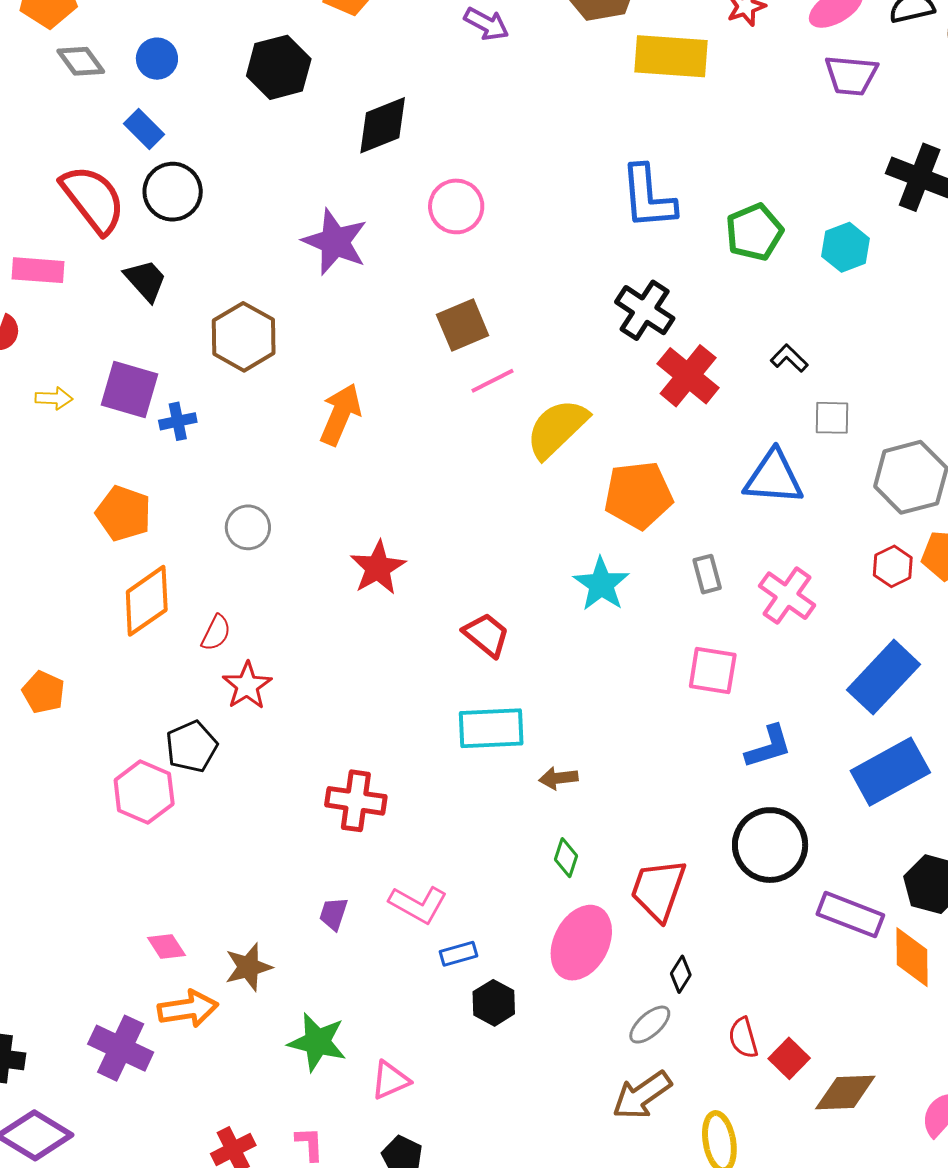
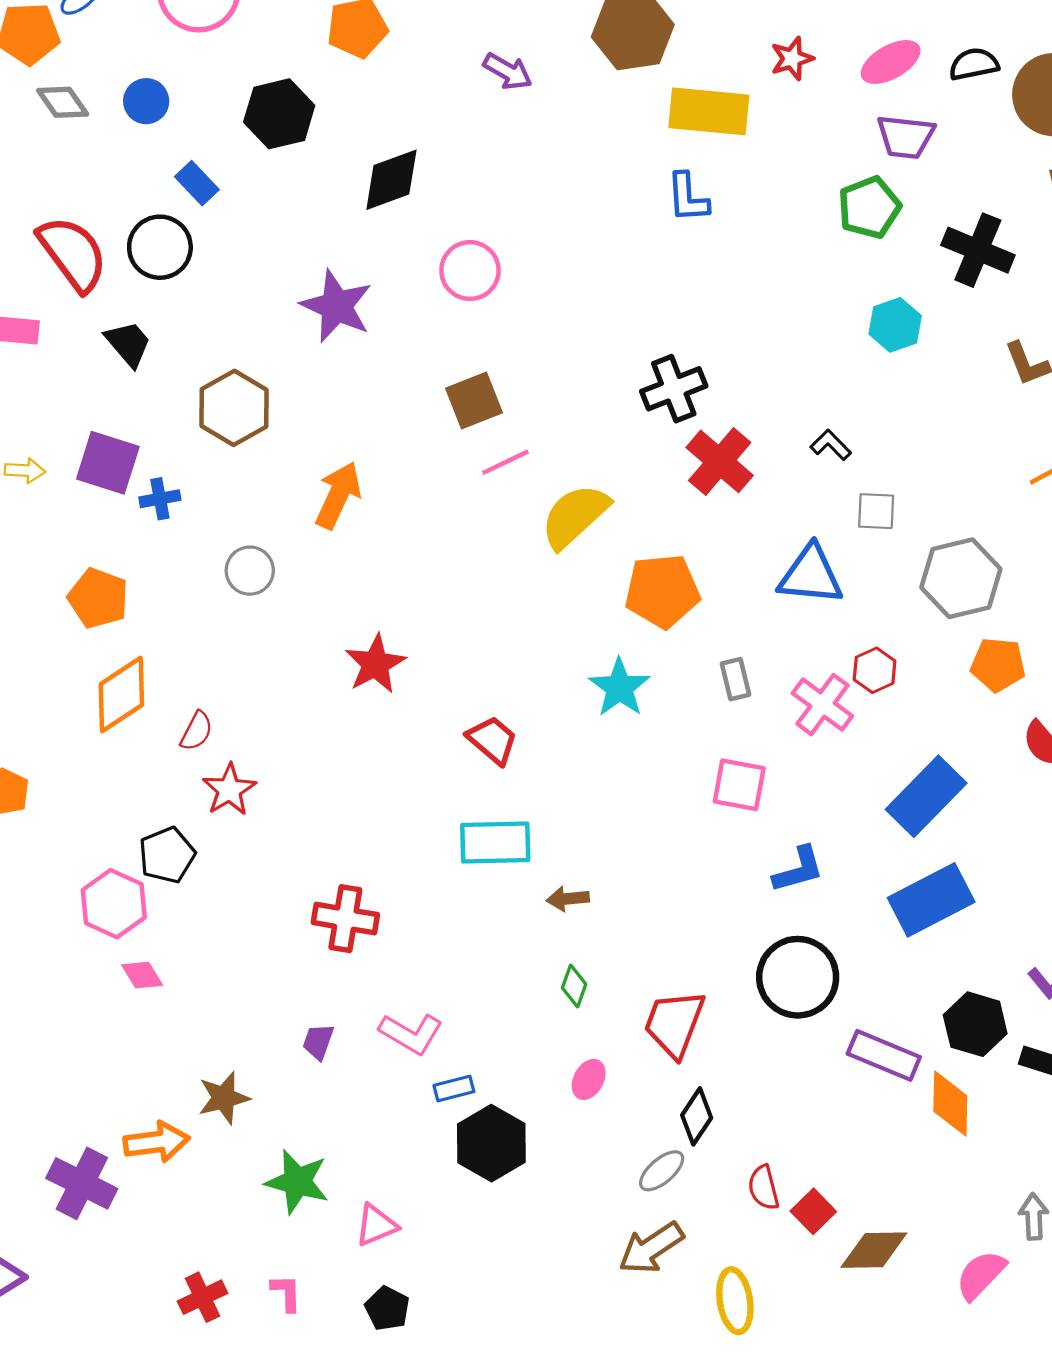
blue rectangle: (144, 129) -> (197, 183), moved
blue L-shape: (648, 197) -> (688, 198), moved, size x0.7
green pentagon: (754, 232) -> (869, 207), moved
black cross: (645, 310) -> (674, 389), turned 34
gray circle: (248, 527) -> (250, 571), moved
red hexagon: (893, 566) -> (875, 670), moved
pink ellipse: (581, 943) -> (589, 1079), size x0.5
pink diamond: (166, 946) -> (142, 975), moved
black diamond: (681, 974) -> (697, 1116), size x1.4
black hexagon: (494, 1003) -> (491, 1143), size x1.5

